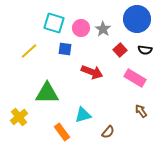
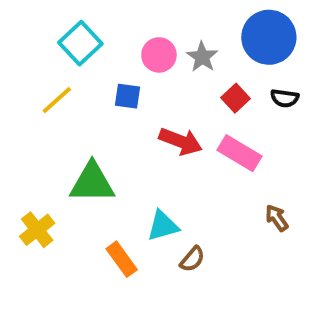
cyan square: (54, 23) -> (80, 43), moved, turned 30
pink rectangle: (135, 78) -> (239, 153), moved
brown semicircle: (108, 132) -> (192, 259), moved

